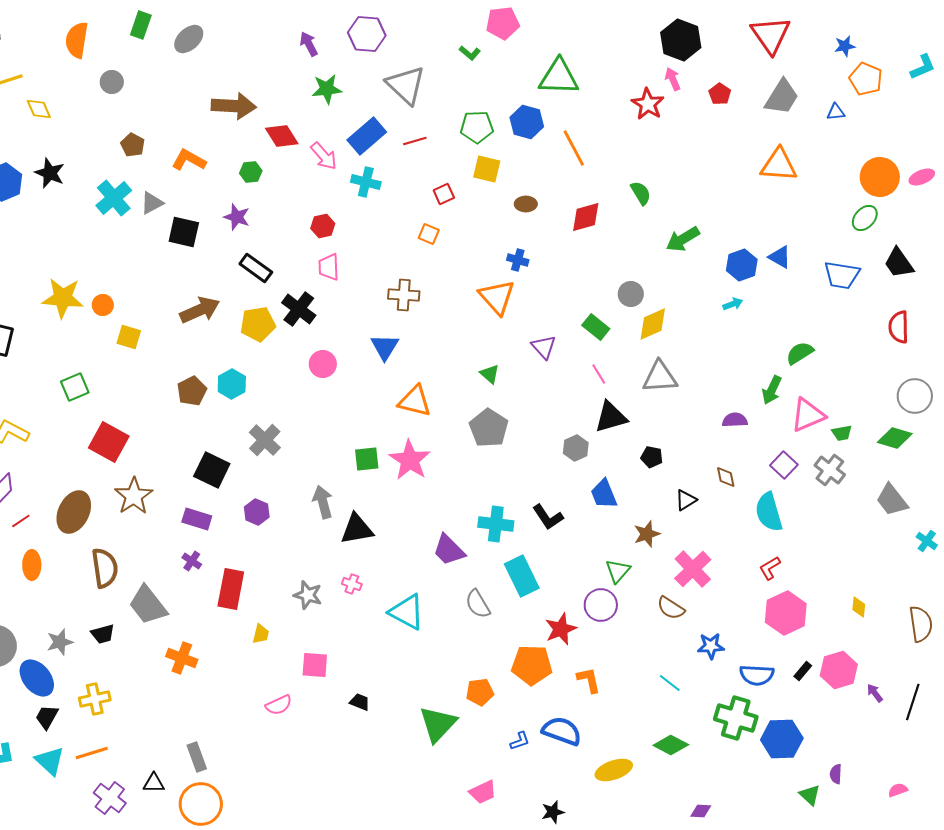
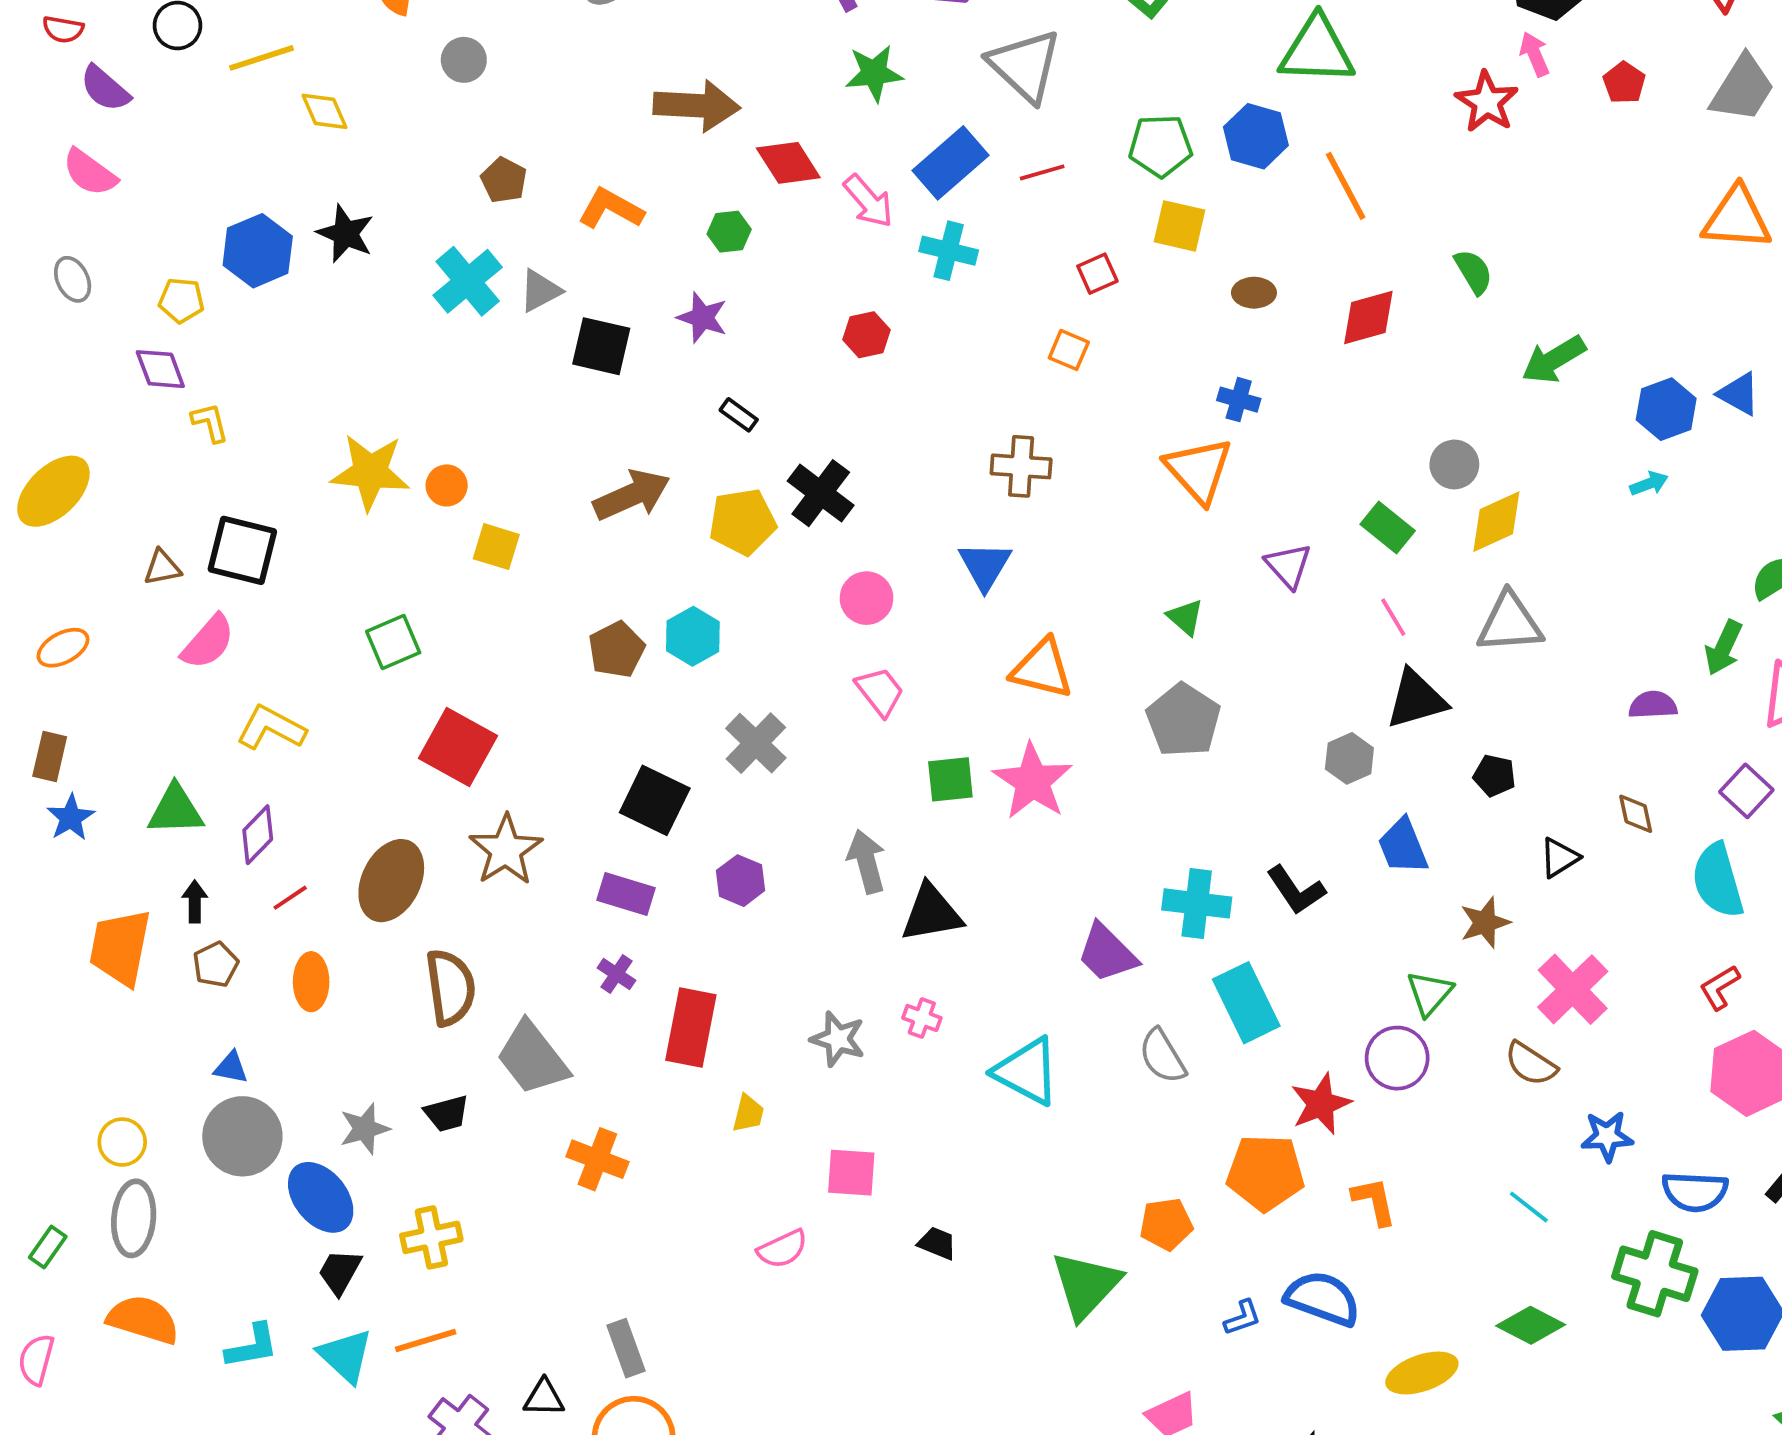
pink trapezoid: (329, 267) -> (880, 692), moved, turned 144
black rectangle: (256, 268) -> (739, 415), size x0.6

